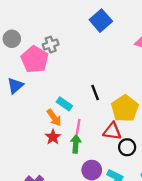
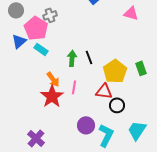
blue triangle: (15, 86) -> (19, 41), moved
cyan rectangle: (64, 104) -> (41, 49), moved
red star: (53, 137) -> (52, 96), size x1.6
green arrow: (76, 144) -> (72, 58), moved

